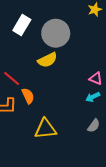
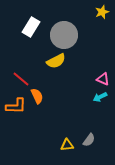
gray semicircle: (94, 126) -> (89, 140), moved
yellow triangle: (45, 129) -> (67, 145), moved, size x0.6

